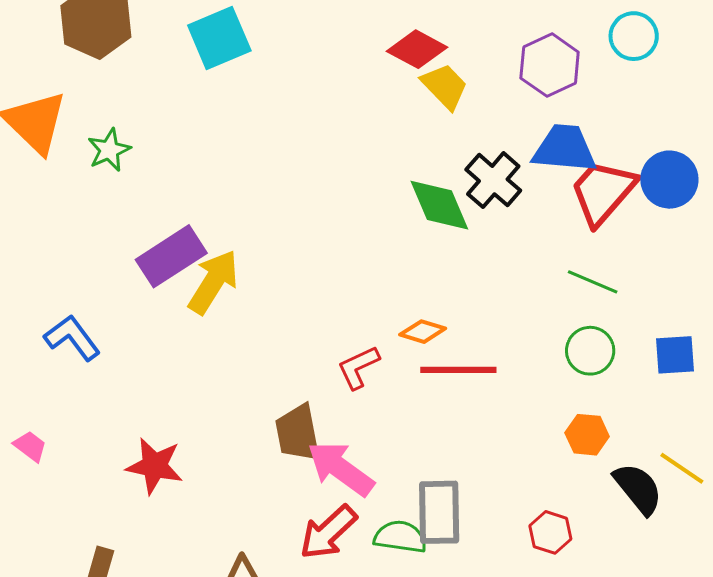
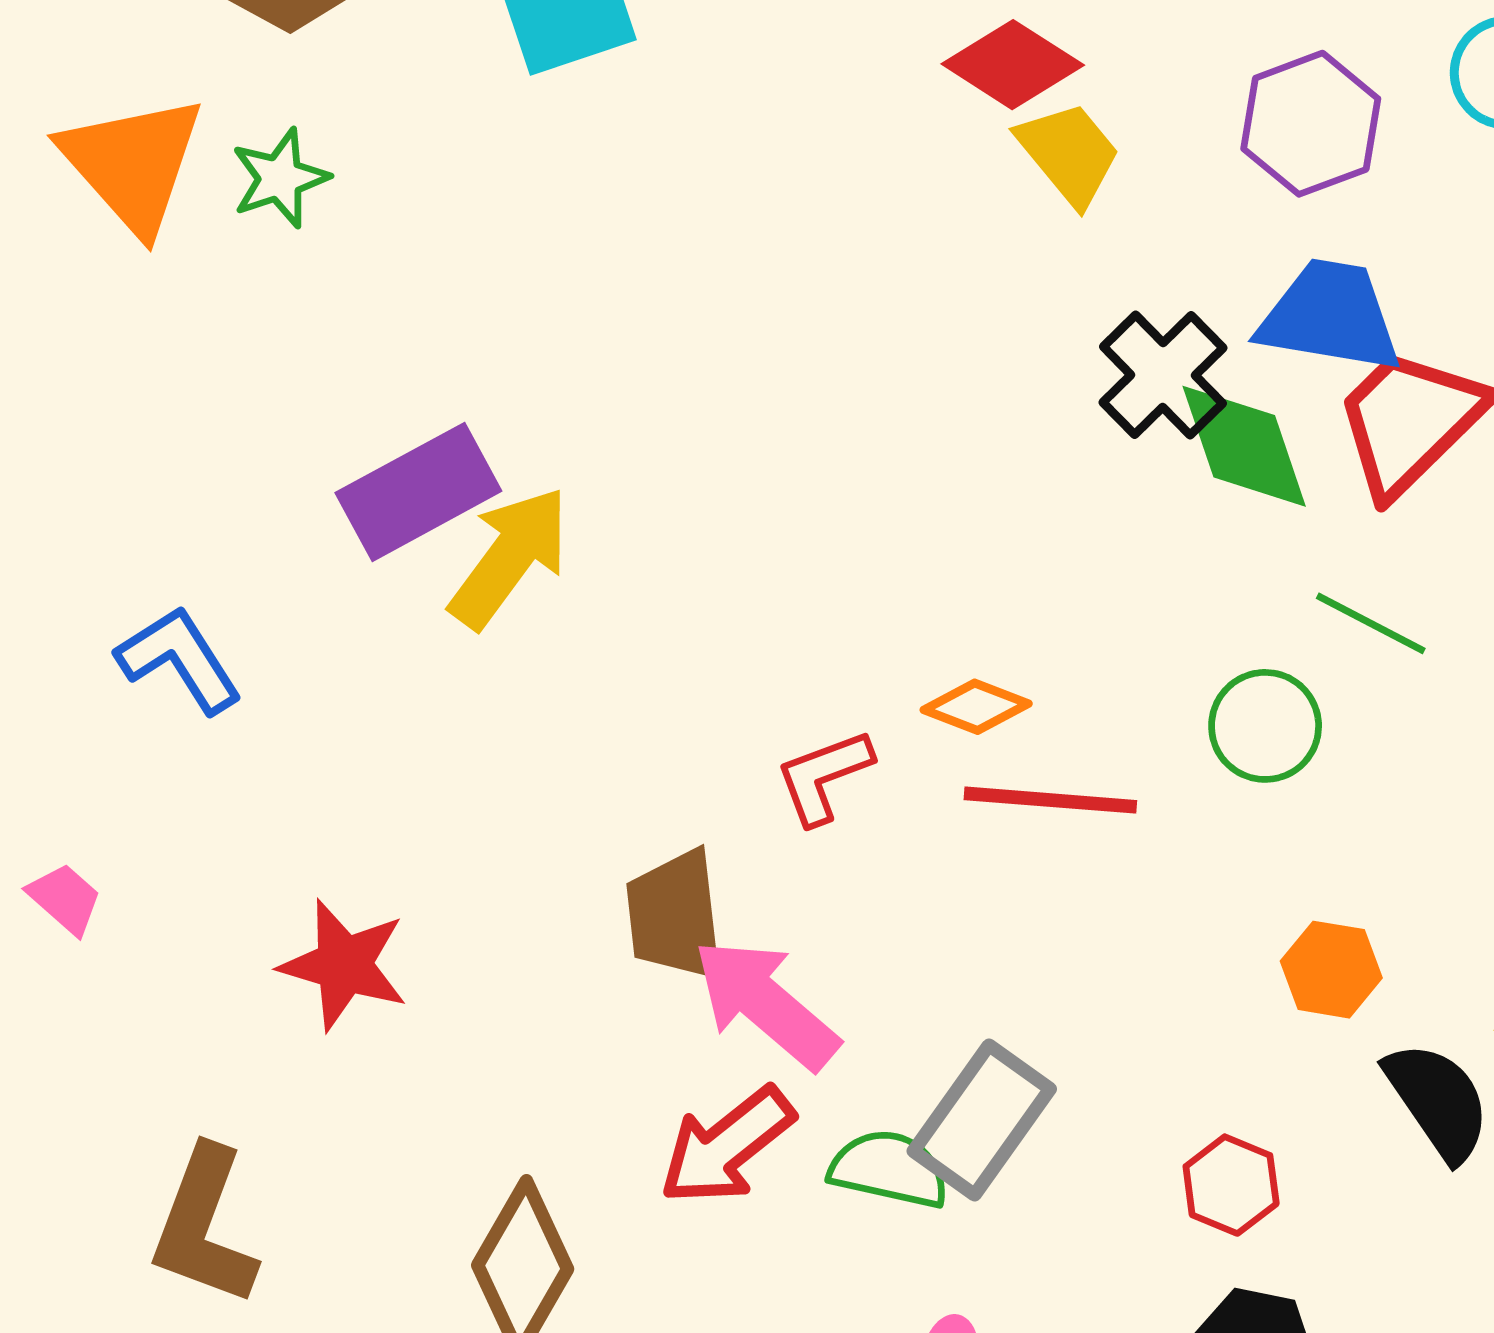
green star: (109, 150) -> (280, 178), moved
green diamond: (439, 205) -> (1244, 446), moved
green circle: (590, 351) -> (1265, 726), moved
gray rectangle: (439, 512) -> (982, 1120), turned 32

